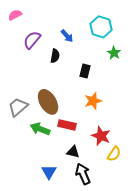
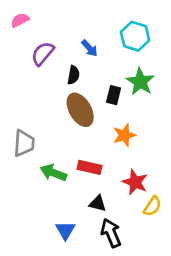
green star: (114, 53) -> (140, 82), moved, size x1.5
brown ellipse: (48, 102) -> (80, 110), moved
gray trapezoid: (18, 107) -> (24, 143), turned 135

